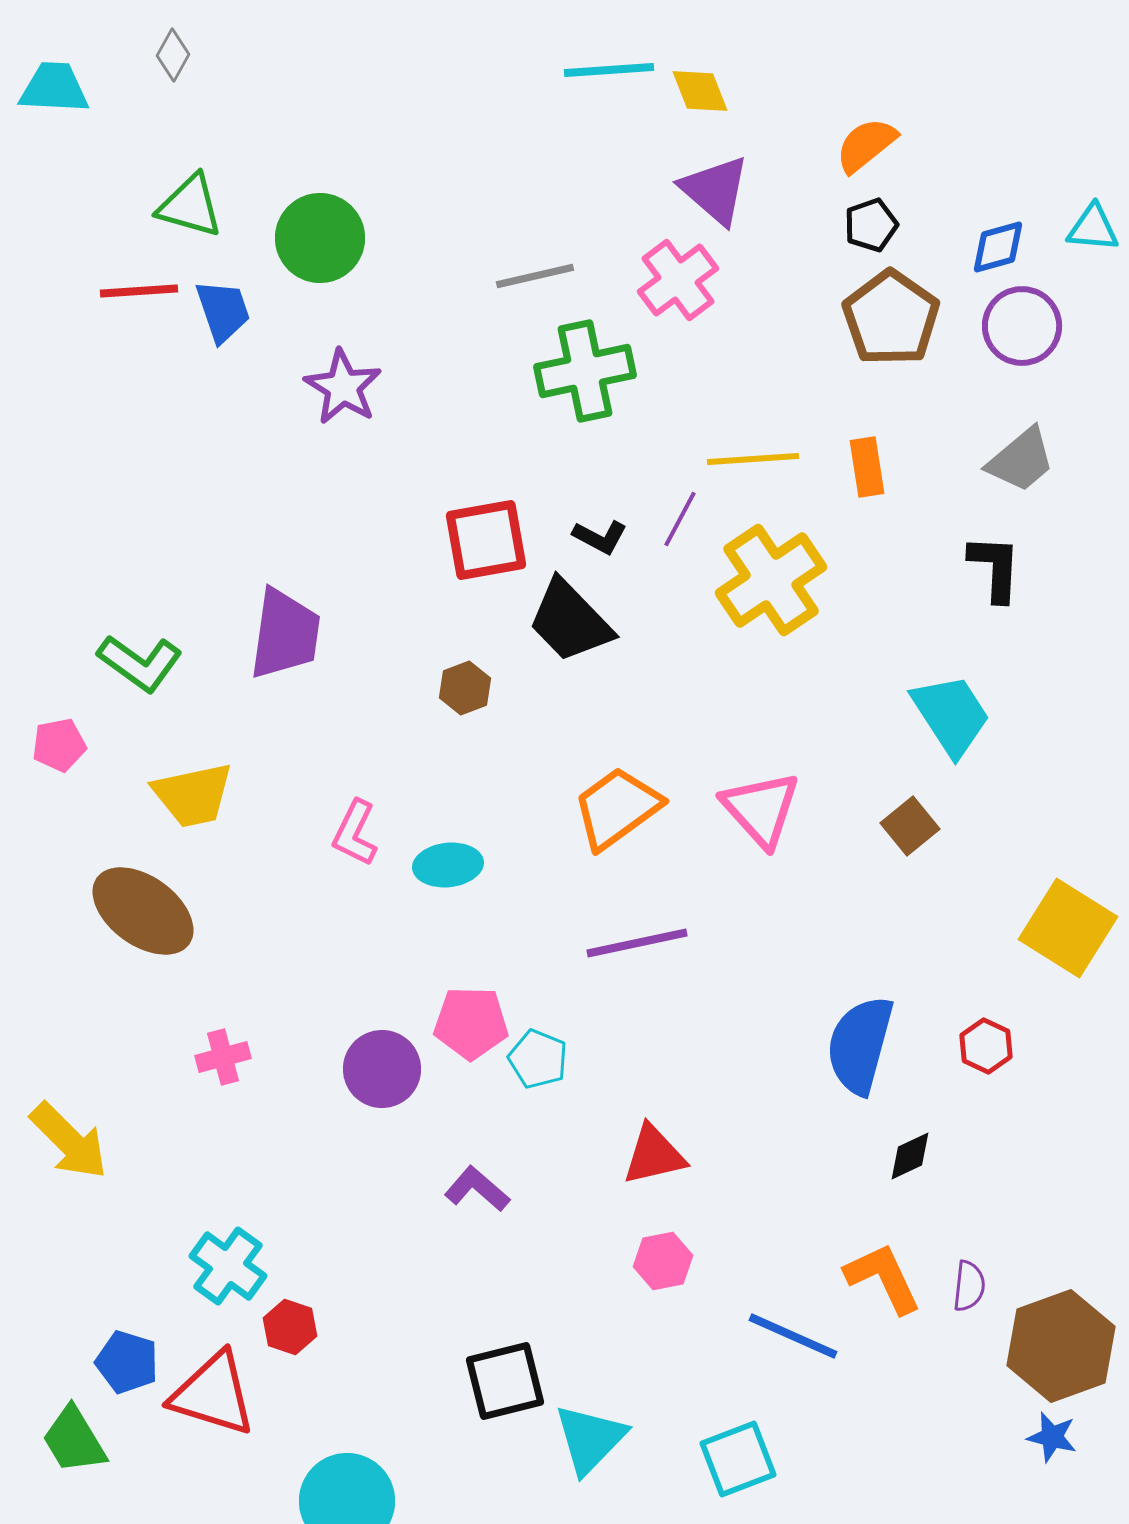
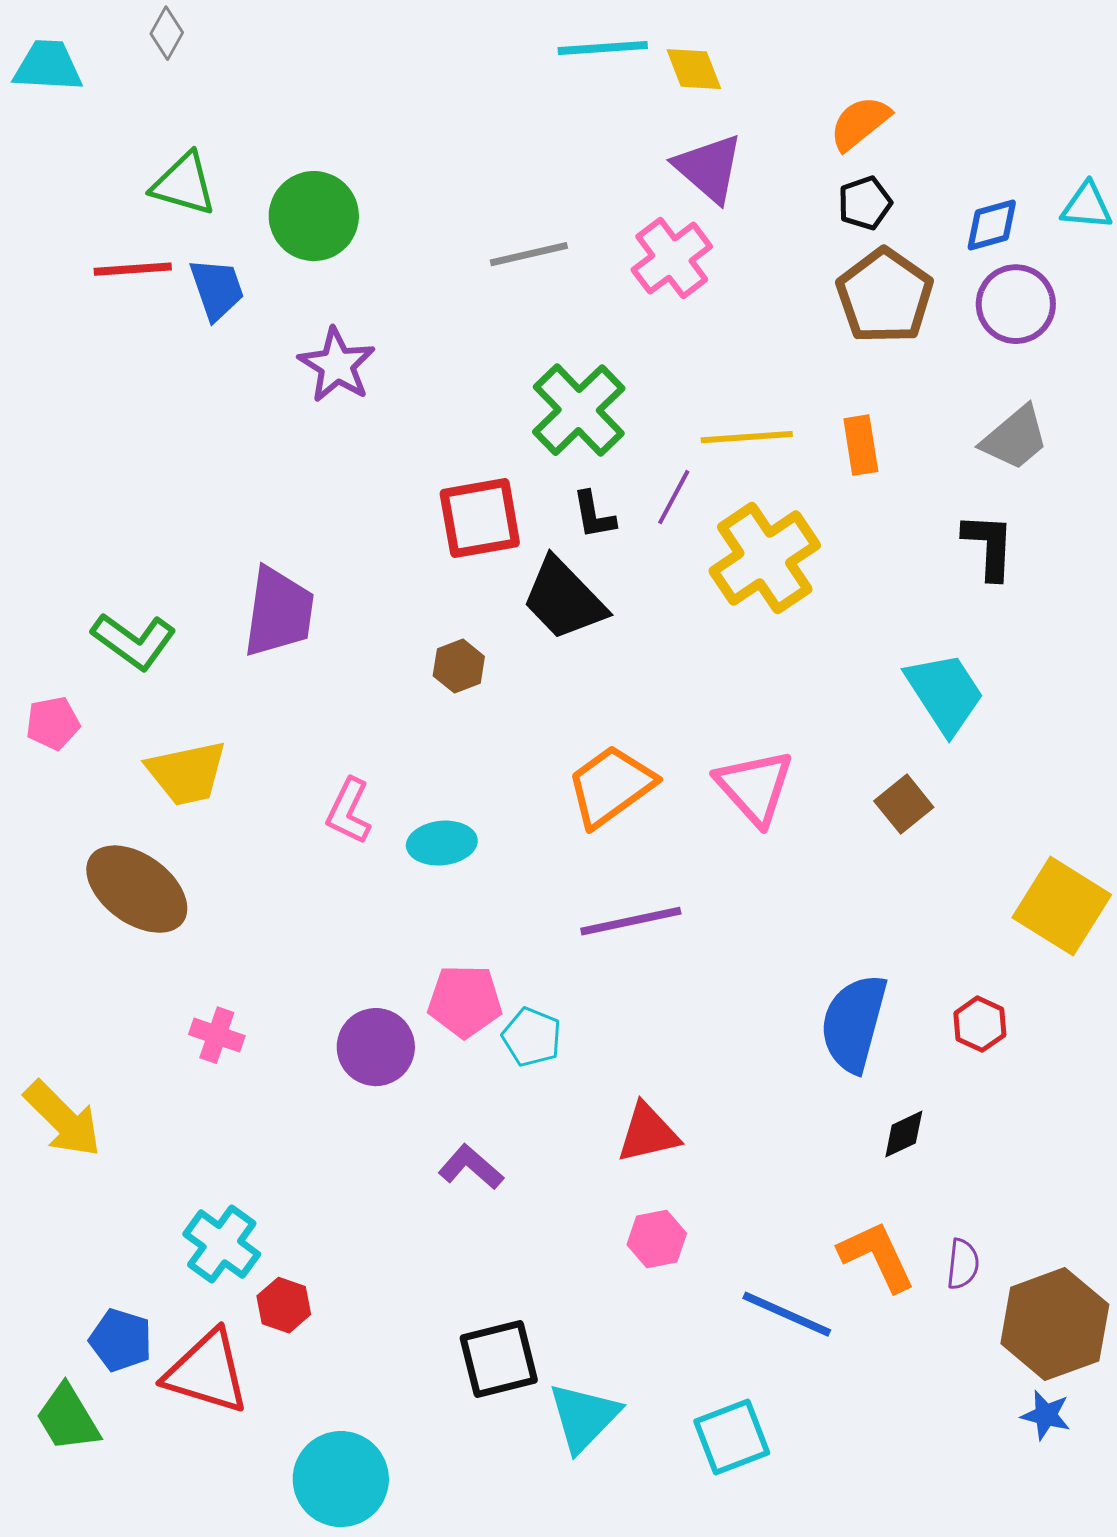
green cross: (585, 371) -> (579, 410), moved, turned -32
black L-shape: (600, 537) -> (594, 515), turned 52
pink cross: (223, 1057) -> (217, 1035), turned 34

